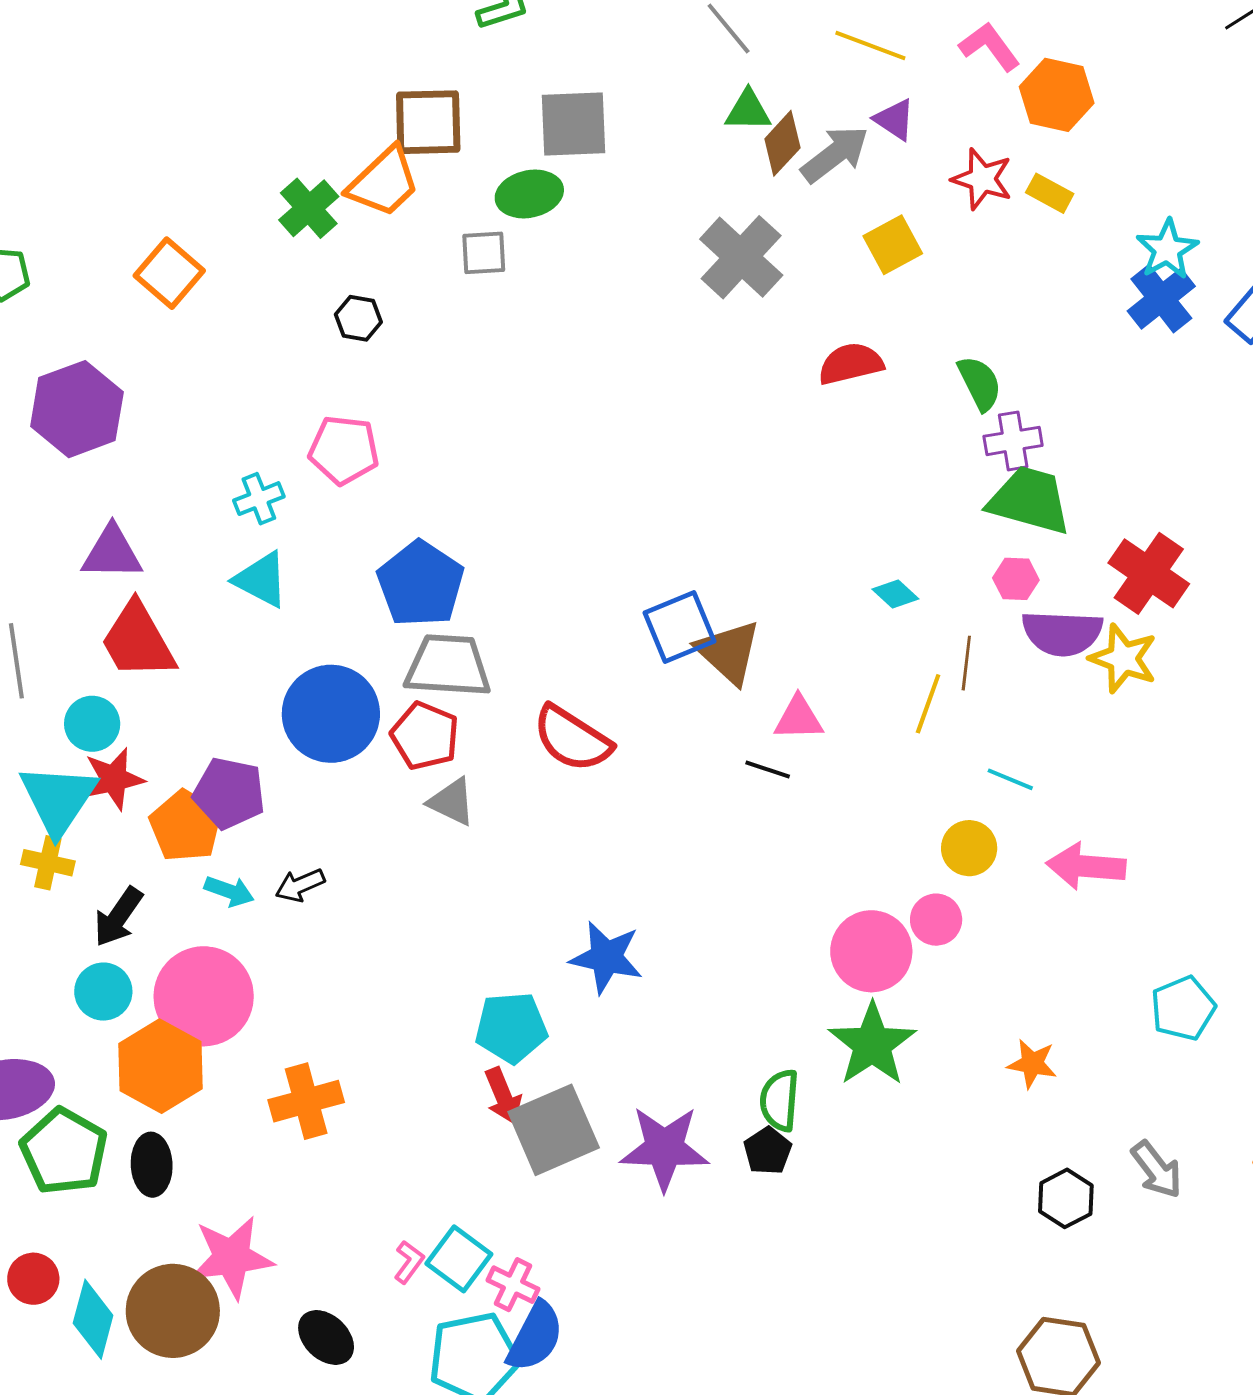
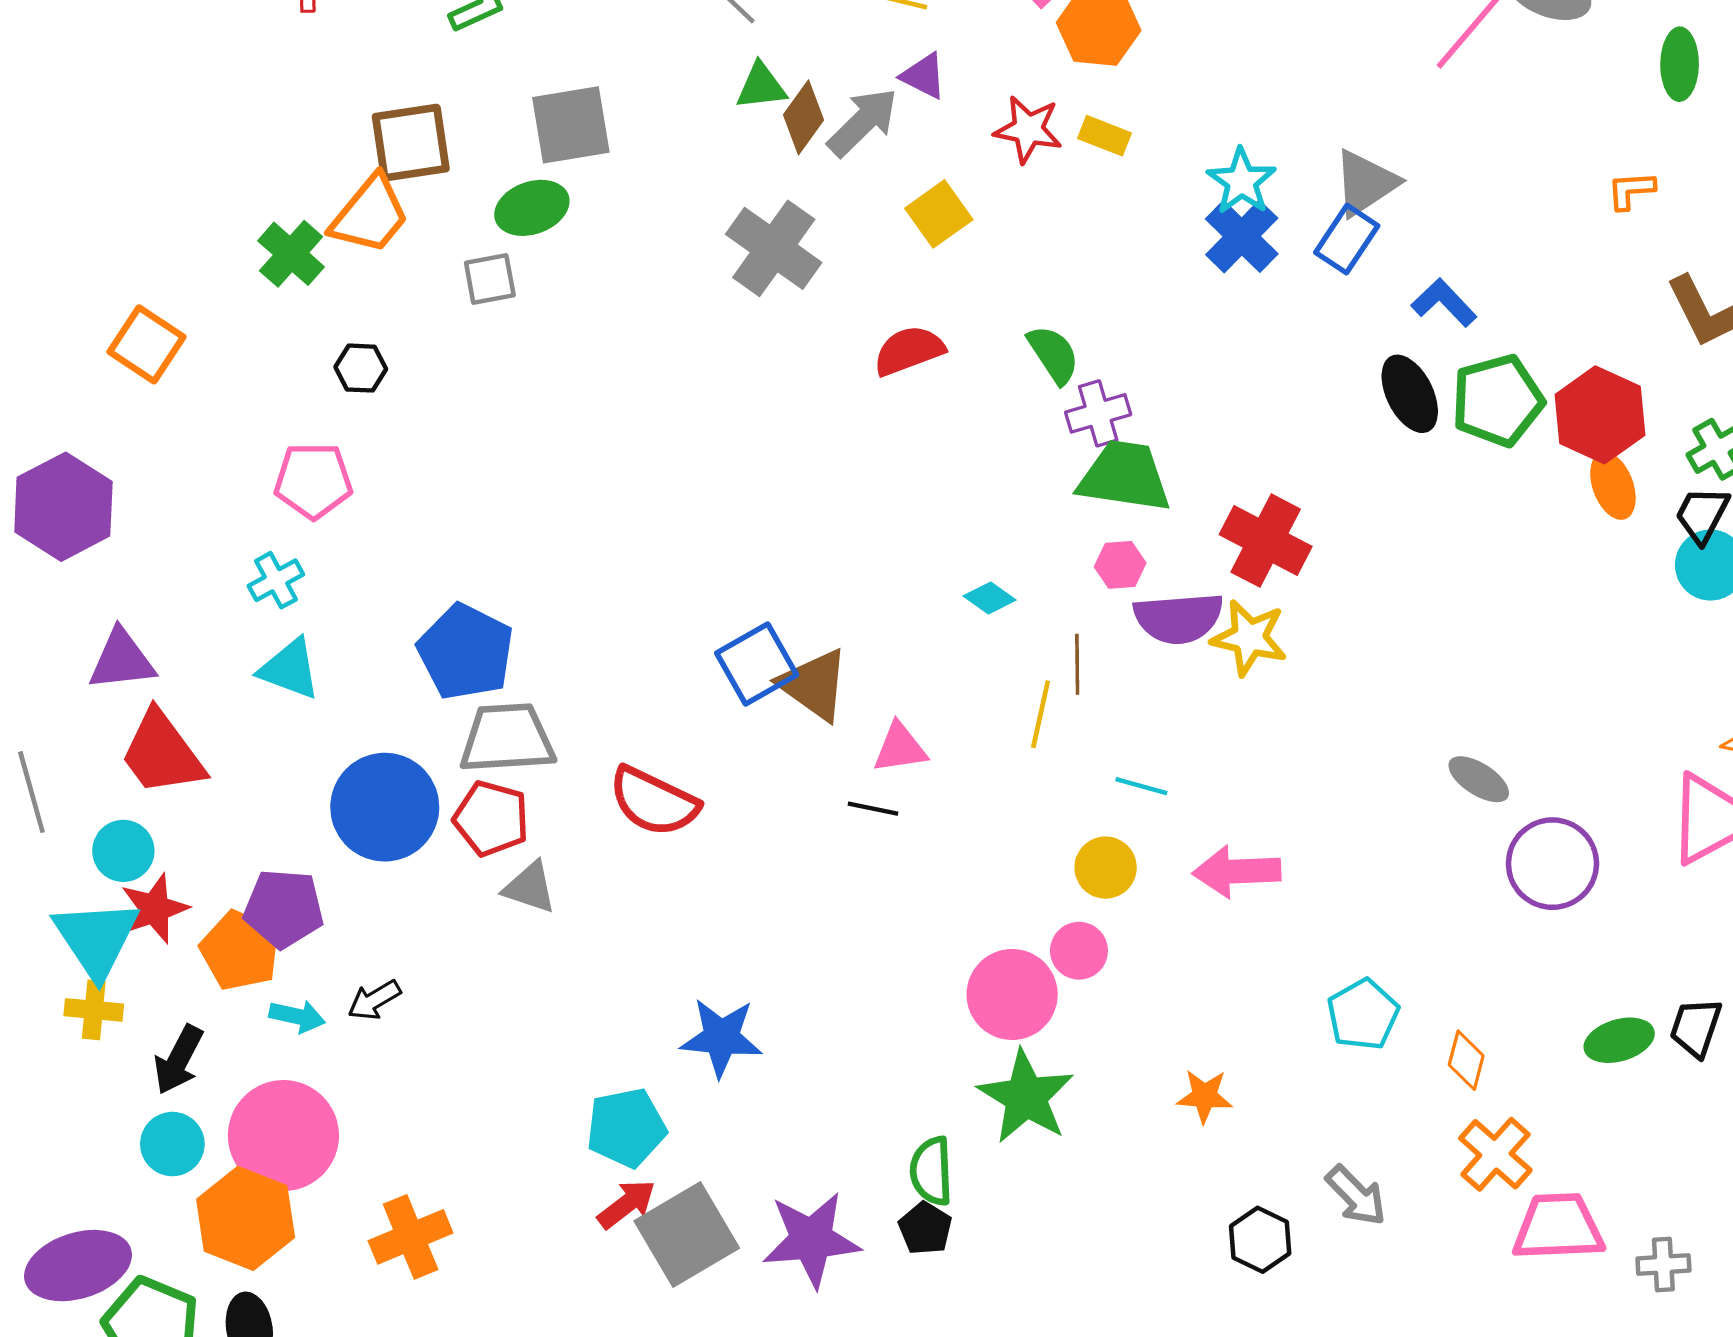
pink pentagon: (344, 450) -> (313, 481), moved
red arrow: (503, 1096) -> (627, 1204), turned -98

